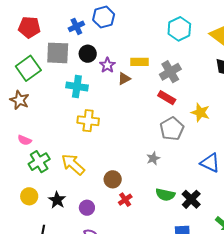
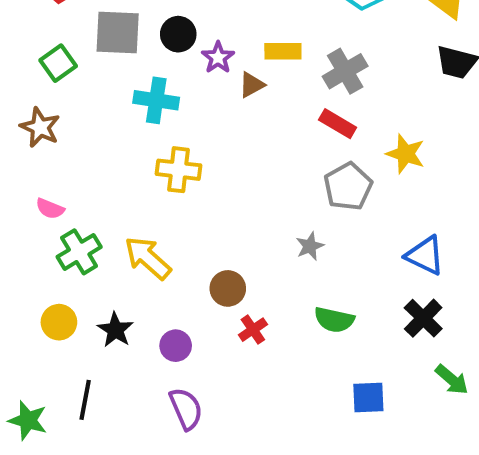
green square: (28, 68) -> (58, 63), size x0.7
black cross: (191, 199) -> (423, 318), moved

